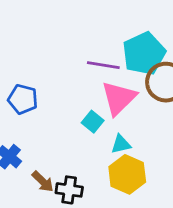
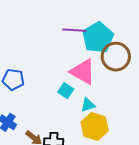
purple line: (103, 65) -> (74, 30), moved
pink triangle: (119, 98) -> (83, 72), turned -40

